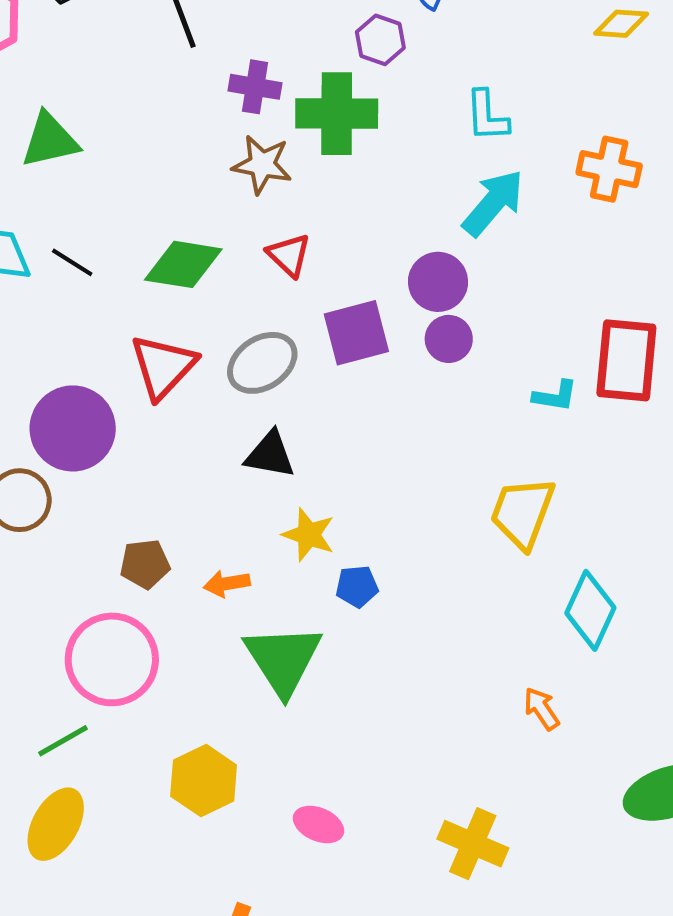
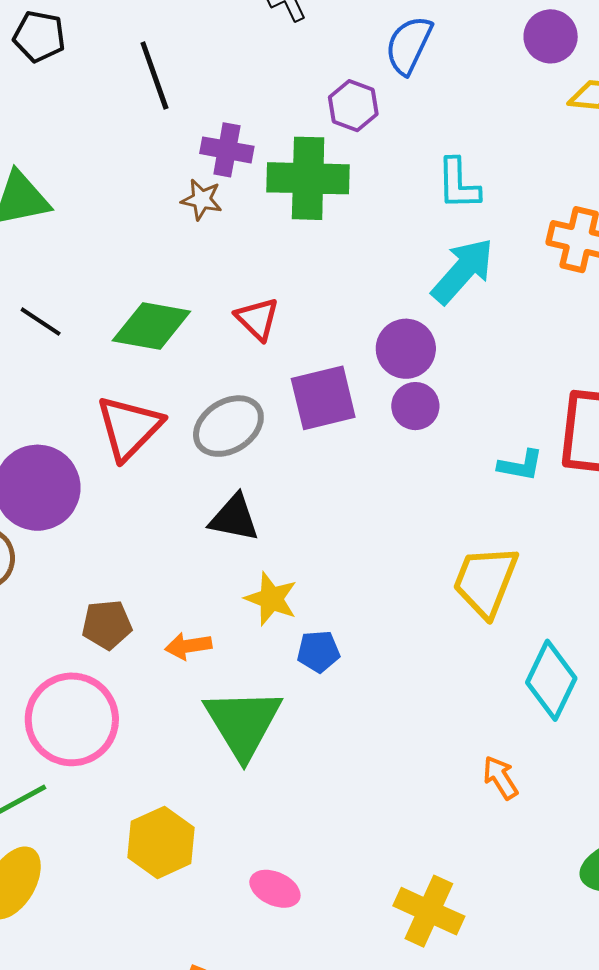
brown star: (262, 165) -> (202, 200), moved, size x0.7

